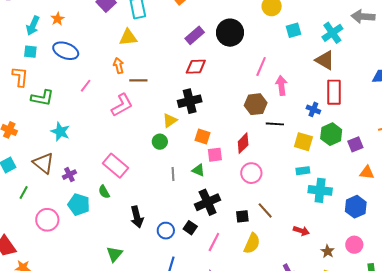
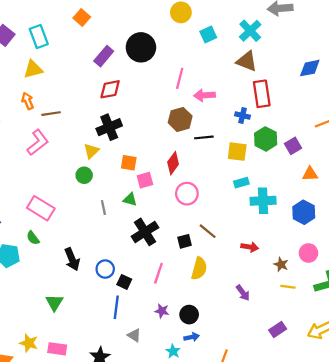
pink arrow: (281, 85) -> (204, 95), turned -78
black square: (190, 228) -> (124, 282), moved

